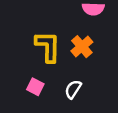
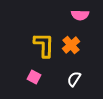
white semicircle: (73, 89) -> (74, 79), moved

